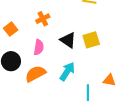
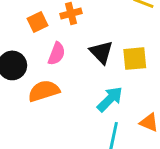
orange square: (11, 29) -> (37, 22), moved
cyan arrow: (67, 71) -> (110, 99), moved

